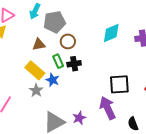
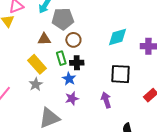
blue star: (53, 80) -> (69, 79), moved
black square: (119, 84) -> (121, 74), moved
purple arrow: (108, 108) -> (106, 100), moved, size x0.7
purple star: (79, 118) -> (72, 98), moved

